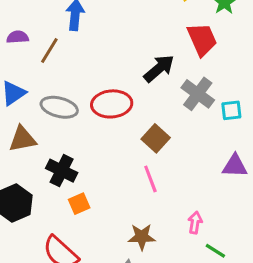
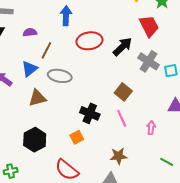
brown line: (49, 51) -> (46, 50), moved
red ellipse: (112, 104) -> (89, 41), moved
black cross: (62, 171) -> (90, 113), moved
pink arrow: (195, 223) -> (151, 128), moved

